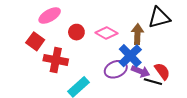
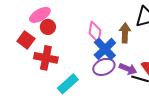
red circle: (76, 32) -> (48, 27), moved
pink diamond: (106, 33) -> (95, 32), turned 70
blue cross: (130, 56) -> (105, 49), moved

